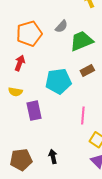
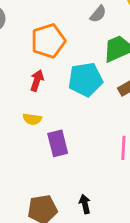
gray semicircle: (61, 26) -> (98, 14), moved
cyan pentagon: (58, 81) -> (85, 80), moved

